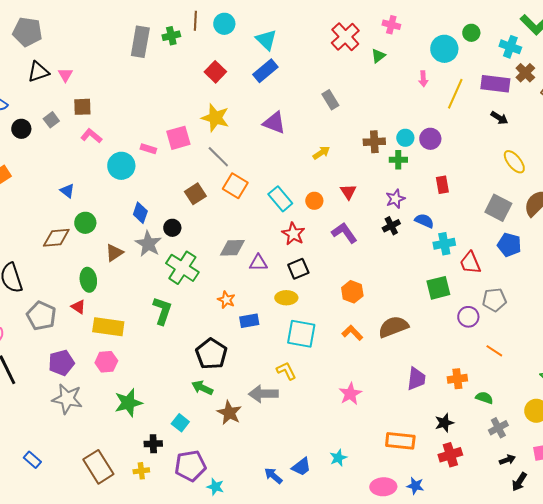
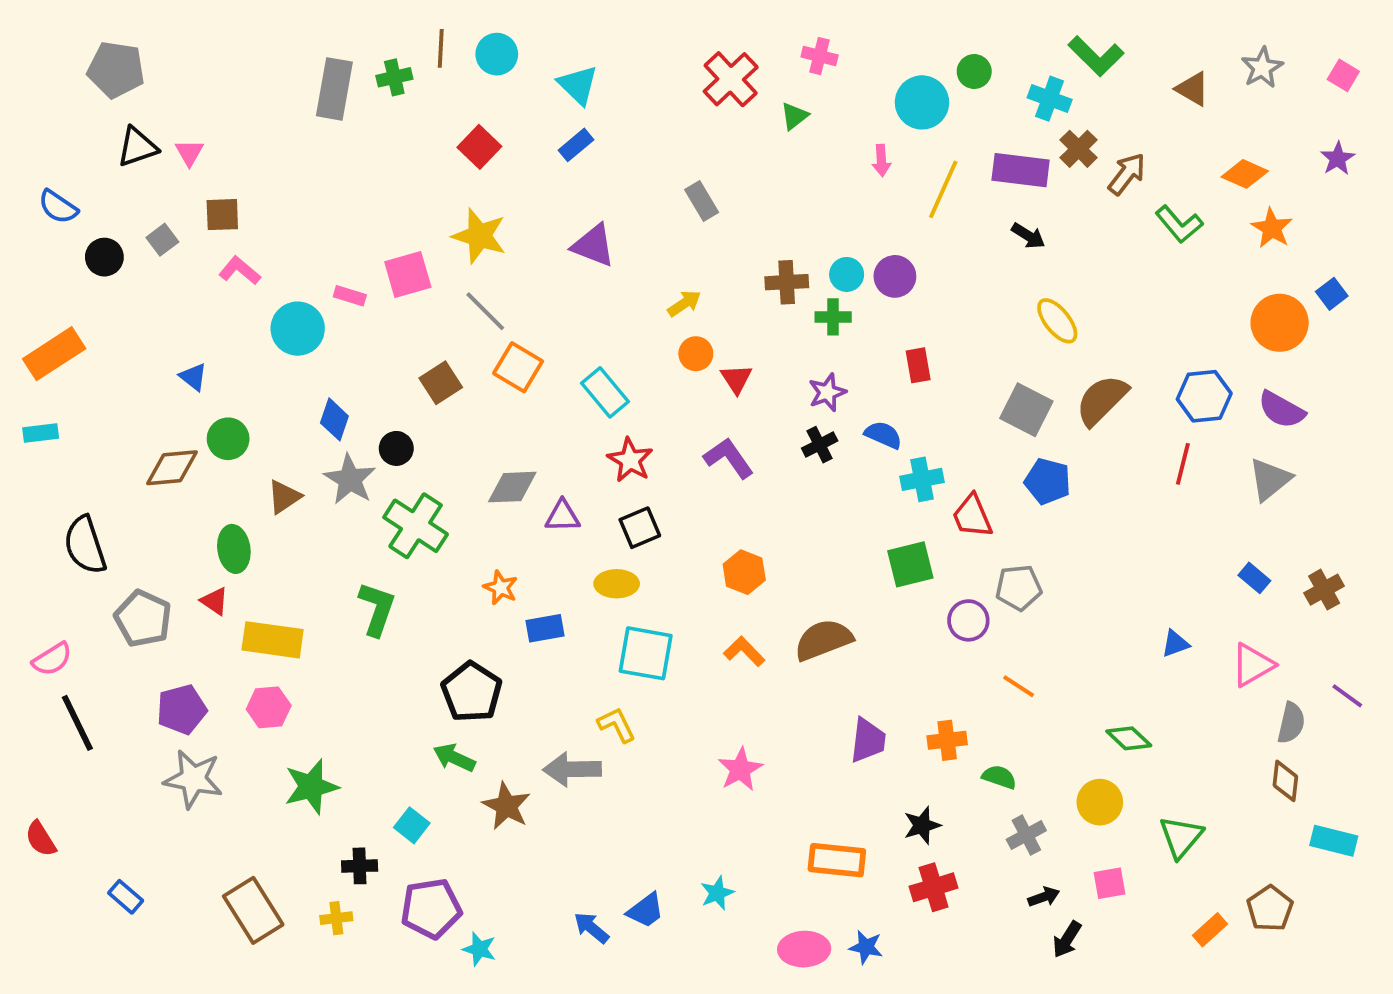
blue rectangle: (265, 71) -> (576, 145), size x0.7
orange circle: (314, 201) -> (696, 354), moved

